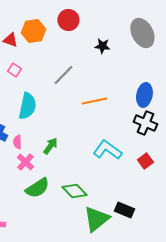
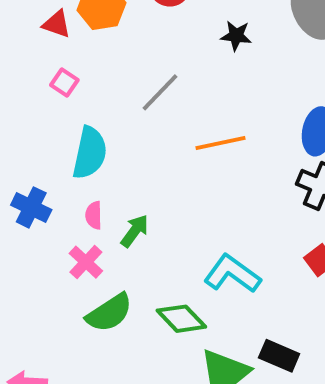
pink semicircle: (17, 142) -> (94, 215), moved
cyan L-shape: (107, 150) -> (232, 274), moved

